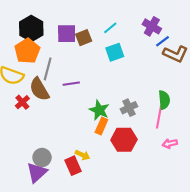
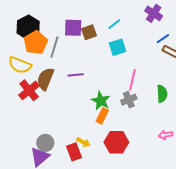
purple cross: (152, 26) -> (154, 13), moved
black hexagon: (31, 29) -> (28, 27), moved
gray line: (48, 69) -> (54, 47), moved
brown semicircle: (39, 89) -> (45, 79), turned 50
red cross: (22, 102) -> (29, 90), size x1.5
pink line: (159, 117) -> (132, 80), moved
red hexagon: (124, 140) -> (116, 142), moved

